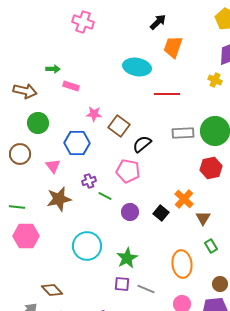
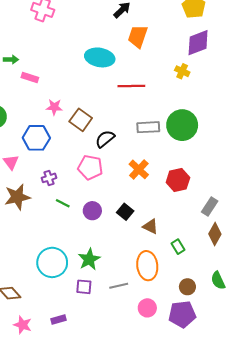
red hexagon: (211, 168) -> (178, 180), moved
green line: (105, 196) -> (63, 203), moved
orange cross: (184, 199) -> (139, 169), moved
brown triangle: (203, 218) -> (150, 227), moved, turned -35
cyan circle: (87, 246) -> (52, 262), moved
gray line: (146, 289) -> (119, 286), moved, turned -36

